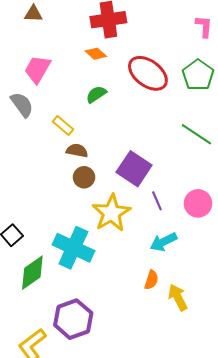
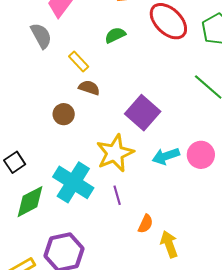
brown circle: (84, 177) -> (64, 114), moved
purple line: (157, 201) -> (117, 195), moved
cyan arrow: (164, 242) -> (166, 156), moved

